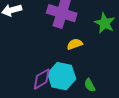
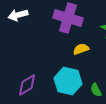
purple diamond: (42, 79) -> (27, 85), moved

